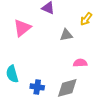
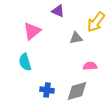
yellow arrow: (86, 19) -> (96, 22), size x1.5
cyan semicircle: (12, 74) -> (25, 62), moved

